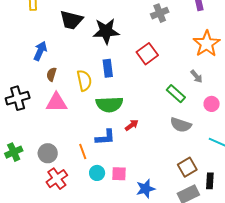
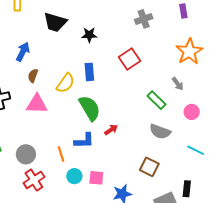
black star: (106, 31) -> (89, 35), size x0.6
yellow semicircle: (84, 80) -> (65, 83), turned 45
green semicircle: (109, 104) -> (90, 108), turned -120
brown square: (187, 167) -> (149, 167), moved, turned -36

